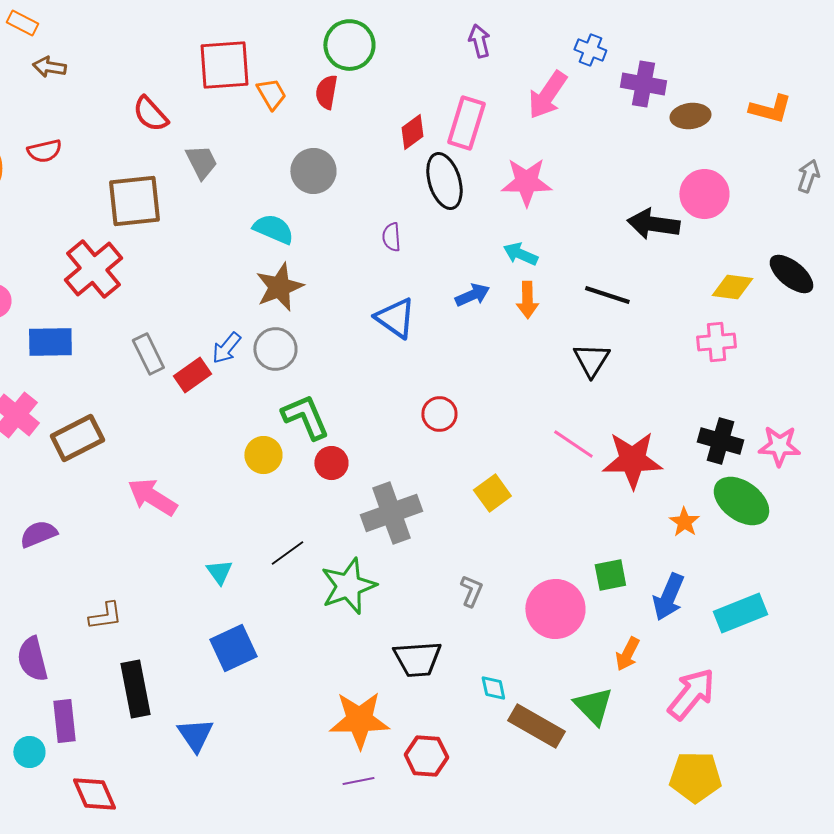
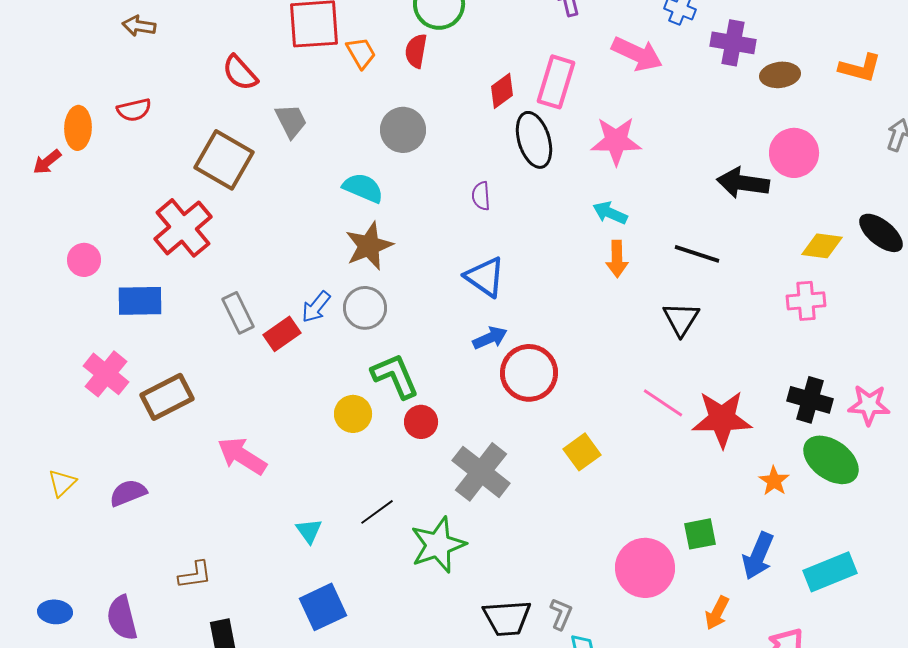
pink arrow: (547, 95) -> (637, 54), turned -99
brown square: (134, 201) -> (224, 160), turned 36
blue arrow: (472, 295) -> (490, 338), moved
red circle: (439, 414) -> (529, 373), size x1.6
gray cross: (391, 513) -> (481, 472), turned -32
gray L-shape: (471, 591) -> (561, 614), moved

